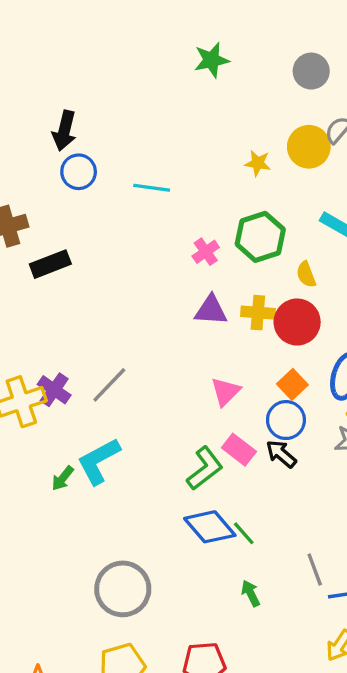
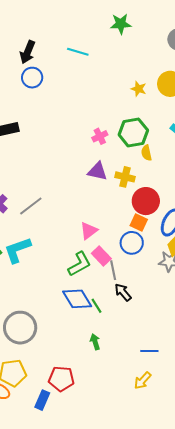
cyan line: (152, 188) -> (78, 52), moved
yellow semicircle: (306, 274) -> (146, 153), moved
red circle: (297, 322) -> (146, 201), moved
orange square: (292, 384) -> (139, 222), turned -30
pink triangle: (226, 392) -> (89, 231), moved
black arrow: (281, 454) -> (123, 292), moved
gray line: (315, 569) -> (113, 270), moved

